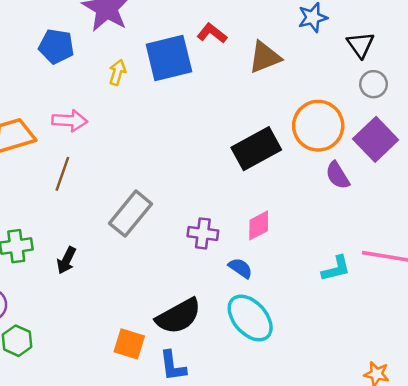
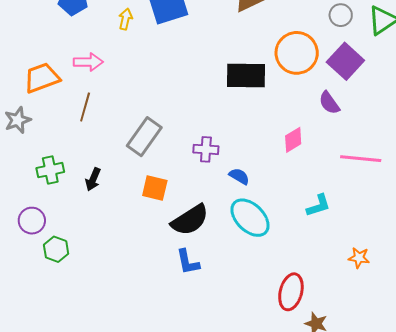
black rectangle: (256, 149) -> (246, 75), turned 33
purple semicircle: (338, 175) -> (329, 103), moved
pink diamond: (259, 225) -> (293, 140), moved
cyan L-shape: (336, 269) -> (318, 206), moved
orange square: (129, 344) -> (155, 188), moved

